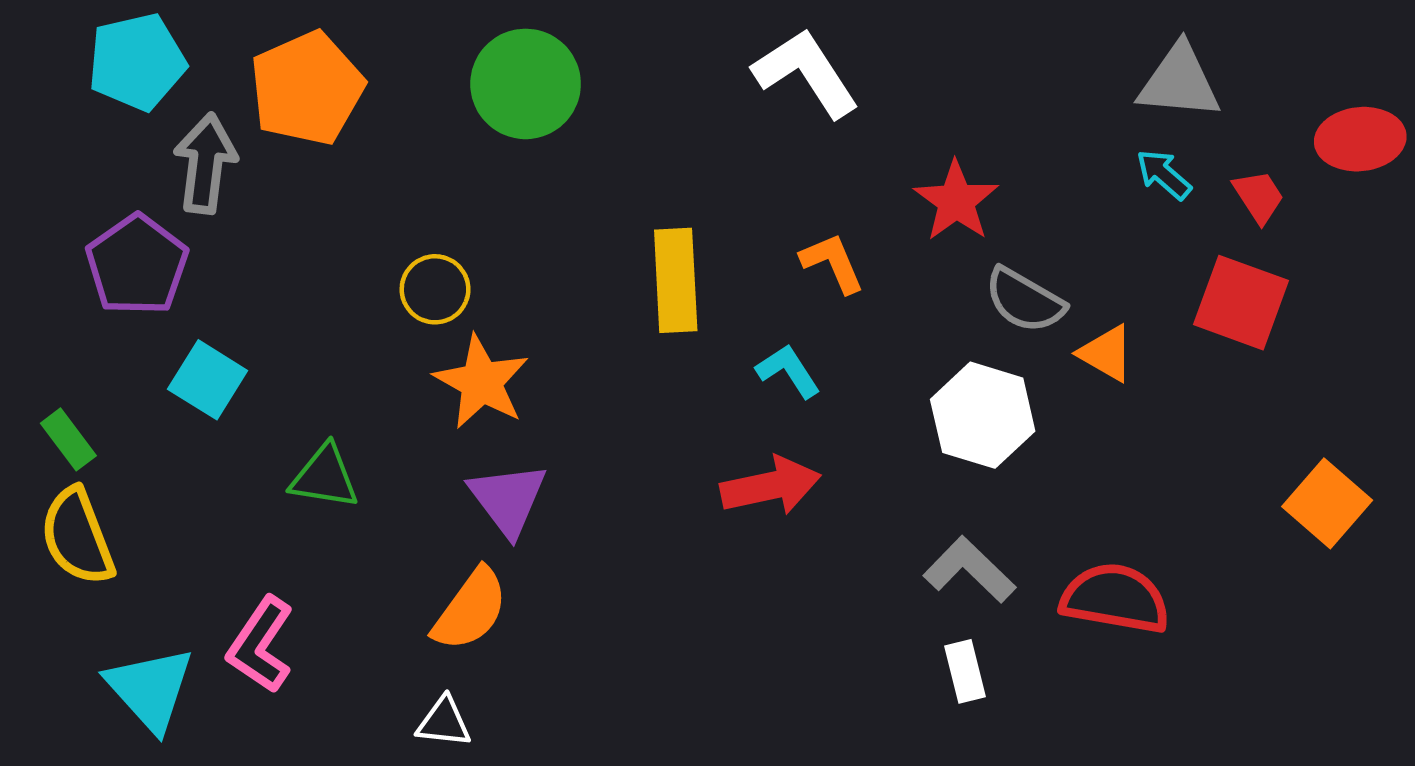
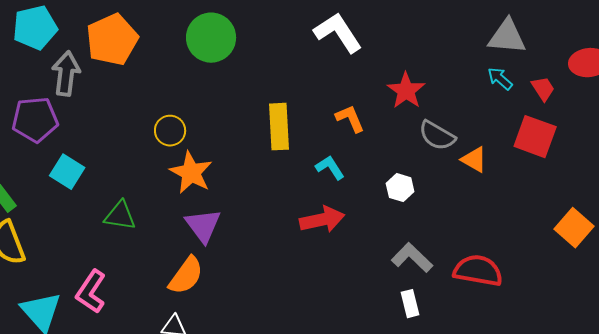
purple pentagon: (137, 265) -> (35, 120), turned 30
white hexagon: (983, 415) -> (400, 188), moved, size x0.6

